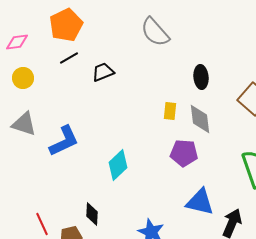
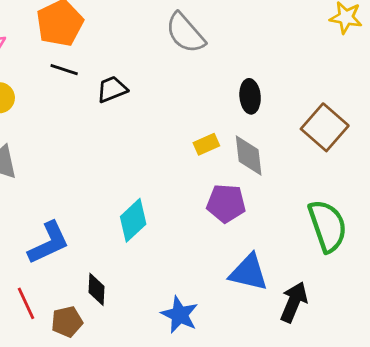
black line: (69, 58) -> (64, 70), turned 48
yellow rectangle: (170, 111) -> (206, 144), turned 60
blue L-shape: (64, 141) -> (49, 243), moved

